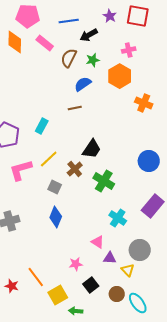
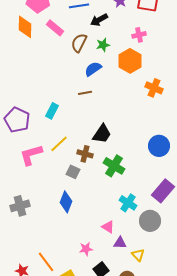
brown cross: (75, 169) -> (85, 154), turned -35
gray square: (55, 187) -> (73, 172), moved
gray circle: (140, 250) -> (150, 221), moved

